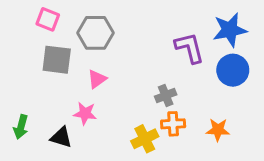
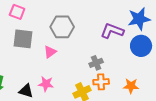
gray hexagon: (96, 33) -> (62, 27), moved
purple L-shape: (190, 48) -> (112, 31), turned -55
pink star: (85, 113) -> (46, 84), moved

